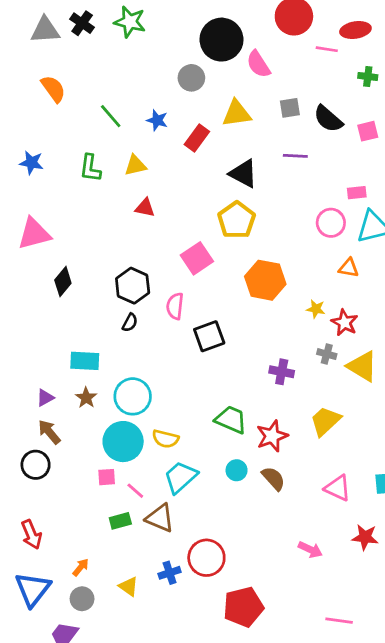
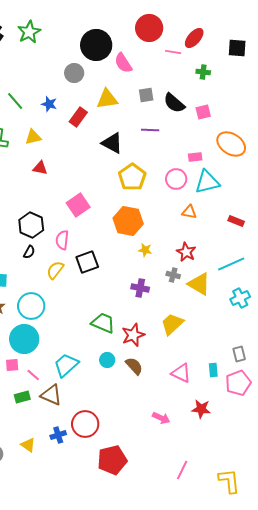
green star: (130, 22) -> (29, 32), turned 30
red ellipse: (355, 30) -> (194, 38), turned -40
yellow pentagon: (237, 220) -> (132, 177), moved
yellow star: (316, 309) -> (145, 250), moved
yellow semicircle: (165, 439) -> (55, 270), moved, turned 114
pink line: (339, 621) -> (182, 470), turned -72

